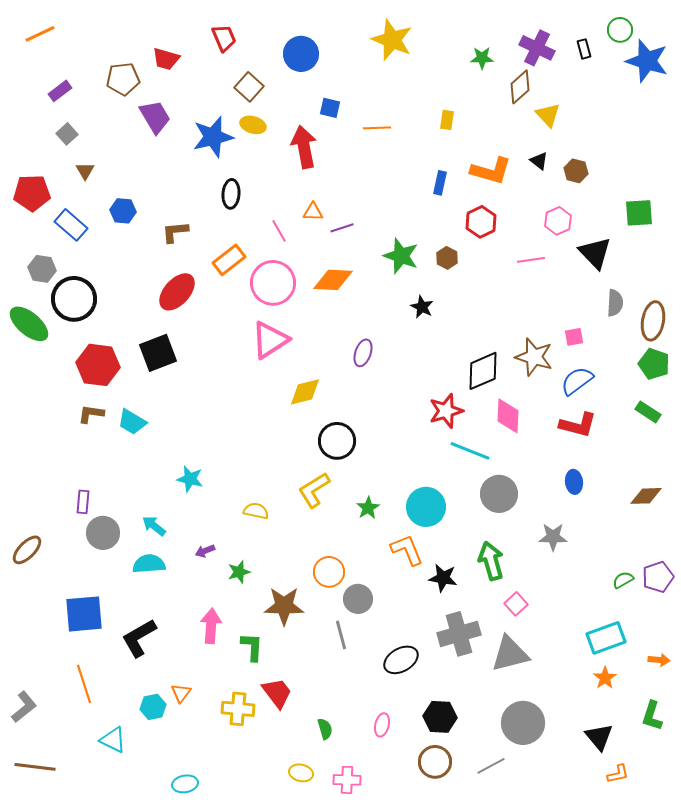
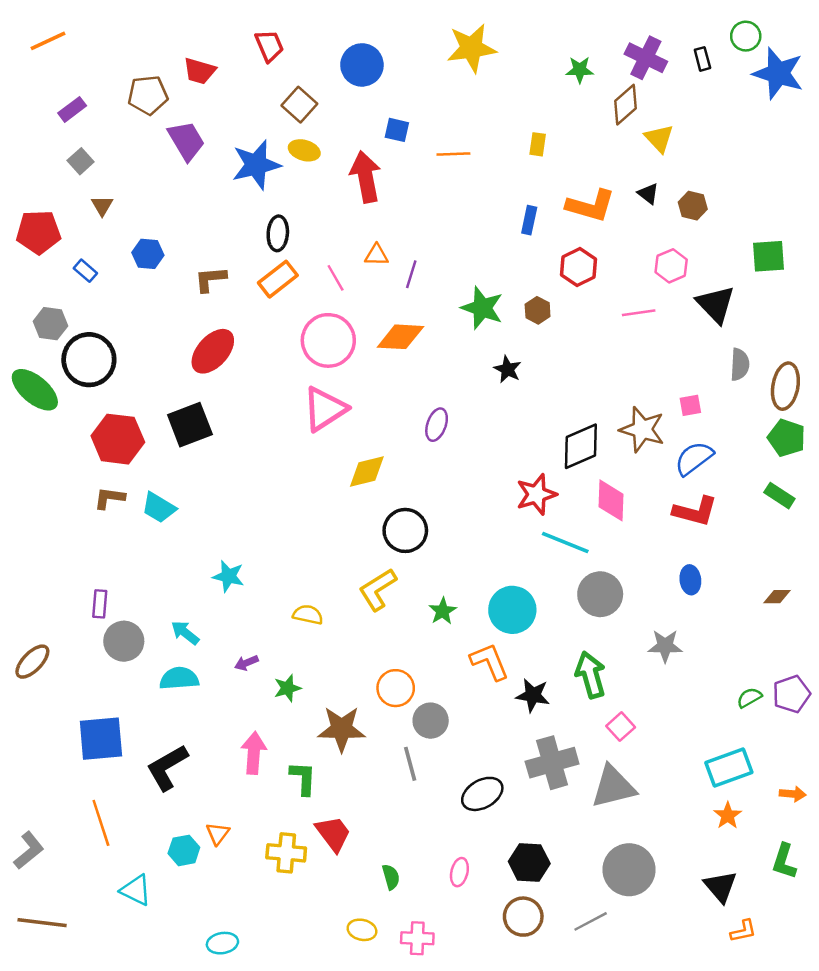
yellow star: (392, 40) -> (471, 48), turned -30
blue rectangle: (71, 225) -> (85, 271), size x0.6
purple line: (342, 228) -> (411, 274), turned -55
orange rectangle: (229, 260) -> (278, 279), moved
brown diamond: (646, 496) -> (777, 597), size x0.7

